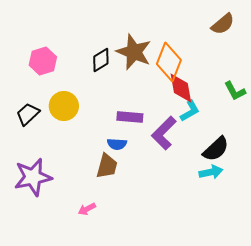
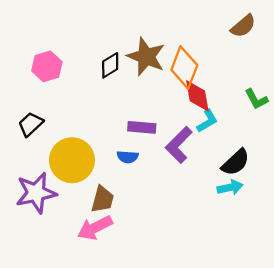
yellow circle: (64, 106) -> (72, 160), moved, size x1.4
brown trapezoid: (107, 166) -> (102, 199), moved
pink arrow: (87, 209) -> (95, 228), size x1.8

